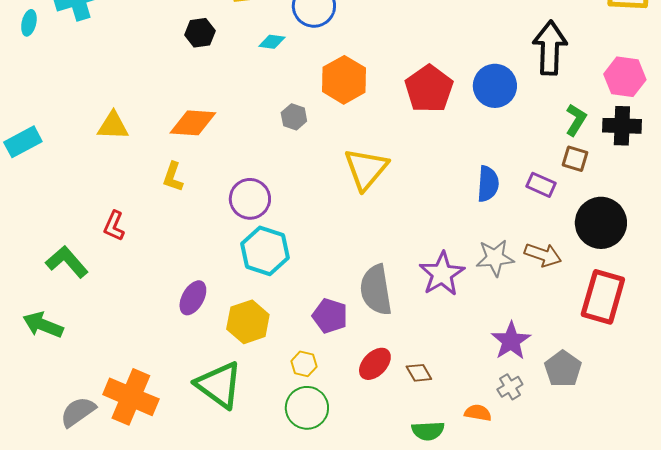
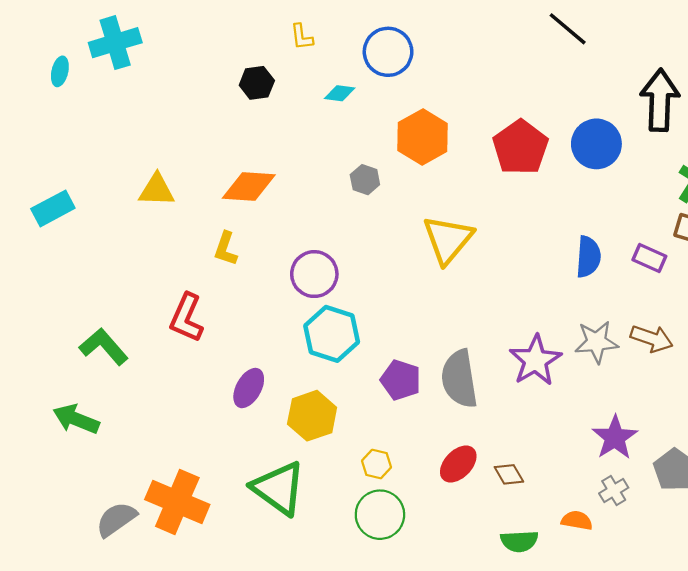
red L-shape: (114, 226) -> (187, 318), moved, size x1.4
purple pentagon: (330, 316) -> (401, 380), moved

